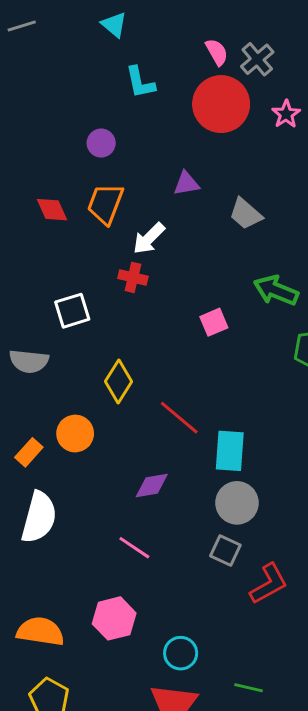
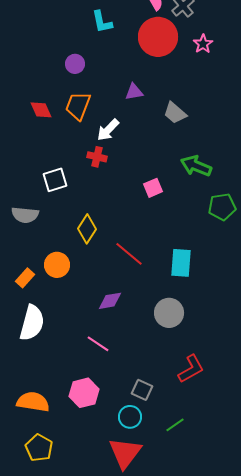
cyan rectangle: (230, 451) -> (181, 263), moved
gray square: (225, 551) -> (142, 390), moved
green line: (249, 688) -> (175, 425), moved, turned -48

